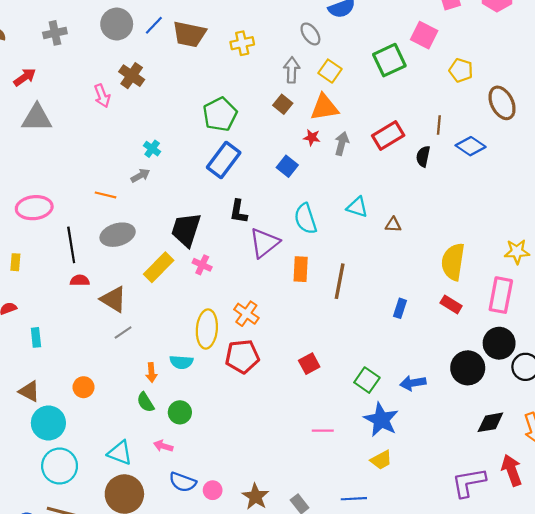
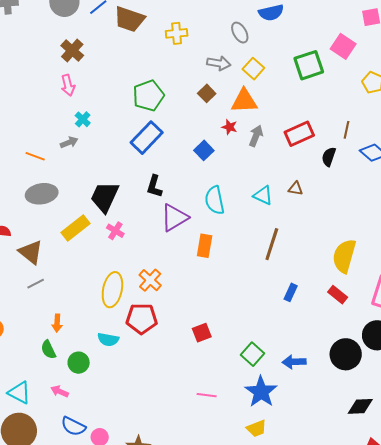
gray arrow: (292, 70) -> (219, 63), turned 90
pink arrow: (102, 96) -> (68, 85), moved
brown triangle: (393, 225) -> (296, 189), moved
brown line: (340, 281) -> (272, 244), moved
cyan semicircle: (181, 362) -> (108, 339), moved

